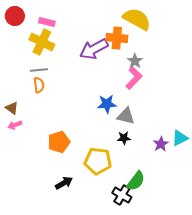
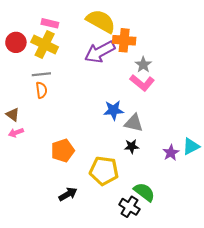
red circle: (15, 16) -> (16, 42), moved
yellow semicircle: (137, 19) -> (101, 21), moved
pink L-shape: (134, 78) -> (142, 83), turned 85
green semicircle: (136, 181) -> (144, 192), turned -90

